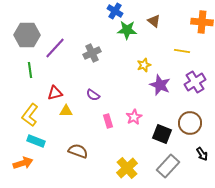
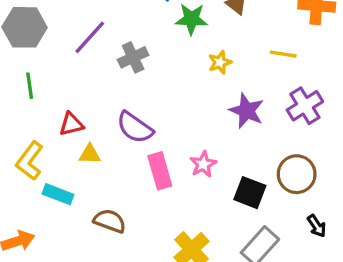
purple line: (55, 48) -> (90, 37), moved
yellow star: (144, 65) -> (220, 62), moved
purple semicircle: (93, 95) -> (135, 127), size x1.6
pink rectangle: (108, 121) -> (160, 171), size x1.5
cyan rectangle: (36, 141) -> (58, 194), moved

